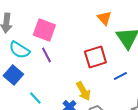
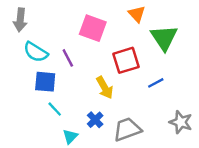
pink square: (44, 30) -> (93, 28), moved
blue square: (13, 75) -> (45, 82), moved, turned -36
yellow arrow: (83, 91) -> (105, 88), moved

